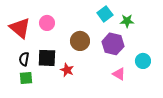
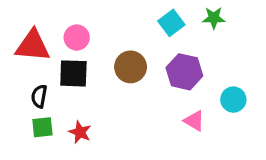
green star: (127, 21) -> (214, 18), moved
red triangle: (20, 28) -> (33, 46), turned -35
black square: (47, 58) -> (73, 73), moved
red star: (67, 70) -> (80, 132), moved

